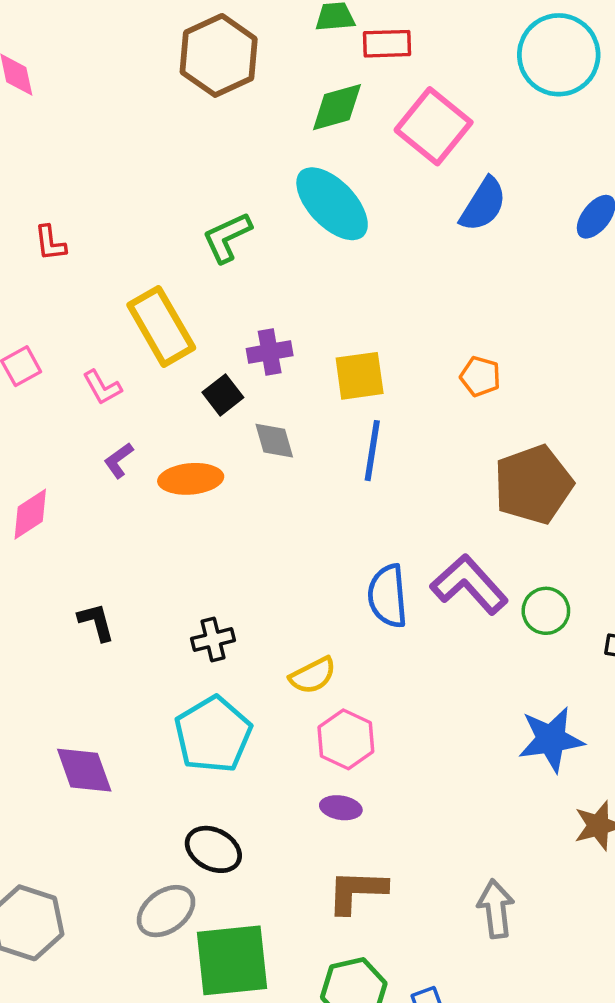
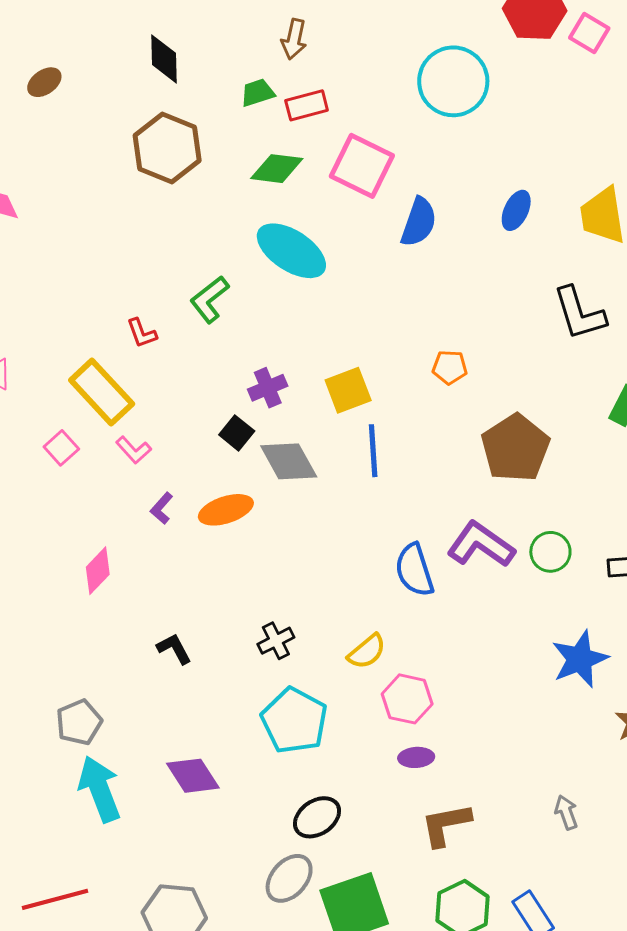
green diamond: (337, 107) -> (277, 169), turned 36
red L-shape: (50, 243) -> (142, 333), moved
yellow rectangle: (161, 326) -> (102, 392), moved
gray diamond: (274, 441) -> (289, 461), size x1.5
black ellipse: (213, 849) -> (317, 817), turned -48
gray arrow: (496, 909) -> (566, 812), size x0.7

